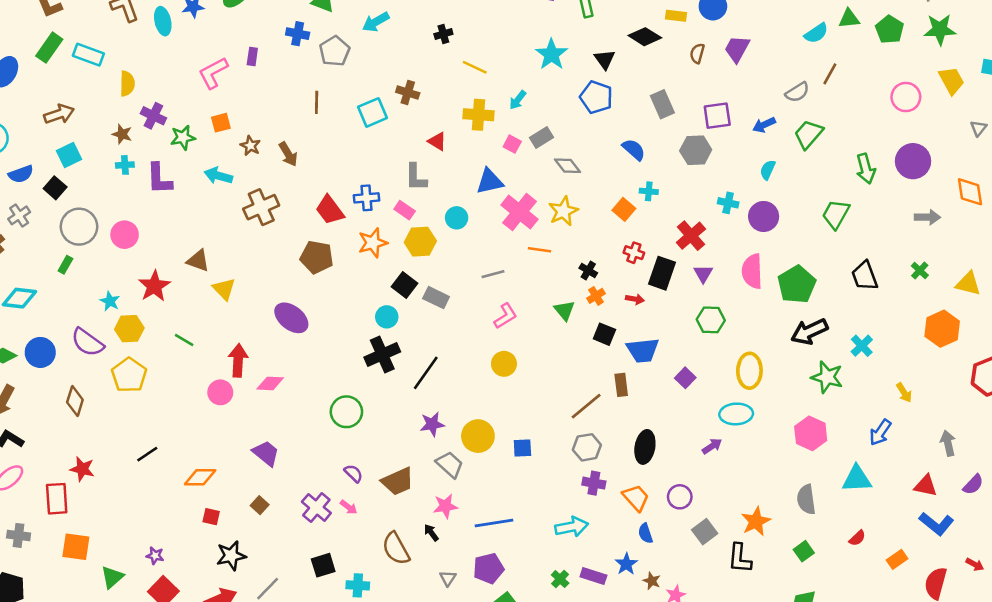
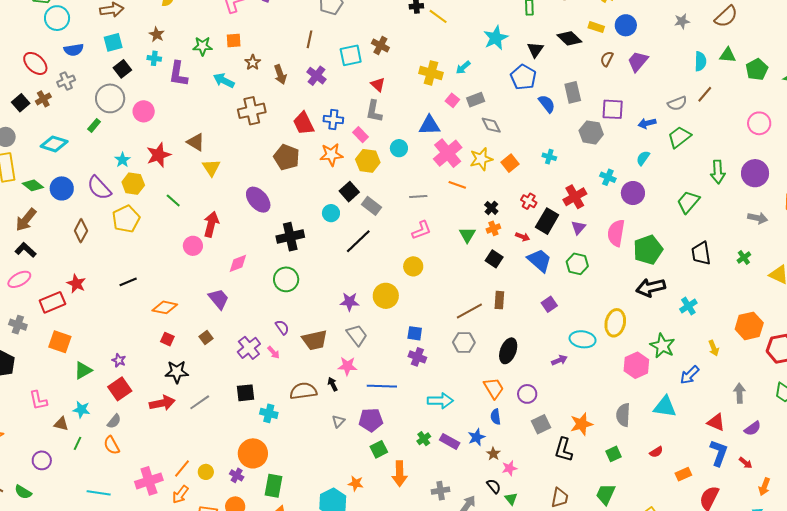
cyan semicircle: (816, 33) -> (700, 61), turned -66
yellow line: (475, 67) -> (438, 16), moved
purple cross: (153, 116) -> (316, 76), moved
red triangle: (437, 141) -> (378, 85), moved
blue semicircle: (634, 150) -> (547, 104), moved
black square: (55, 188) -> (122, 69), moved
orange square: (624, 209) -> (510, 163), moved
orange hexagon: (942, 329) -> (749, 326), moved
blue trapezoid: (643, 350) -> (539, 260), moved, turned -144
black cross: (382, 354) -> (290, 237), moved
yellow ellipse: (749, 371) -> (615, 323), moved
black line: (426, 373) -> (358, 241), moved
green star: (827, 377) -> (662, 346), moved
pink diamond: (270, 383) -> (238, 263), moved, turned -35
yellow circle: (478, 436) -> (386, 296), moved
purple cross: (594, 483) -> (417, 357), moved
red rectangle: (57, 499) -> (52, 302), turned 60
blue L-shape: (937, 524) -> (719, 453), turned -120
brown semicircle: (396, 549) -> (303, 391), turned 100
red arrow: (975, 564) -> (746, 463), moved

